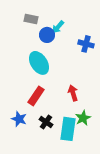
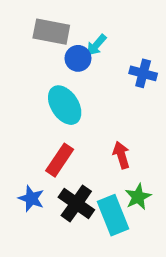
gray rectangle: (31, 19) -> (51, 32), size x1.5
black cross: (46, 122) -> (76, 203), size x1.5
cyan rectangle: (68, 129) -> (113, 215), turned -30

